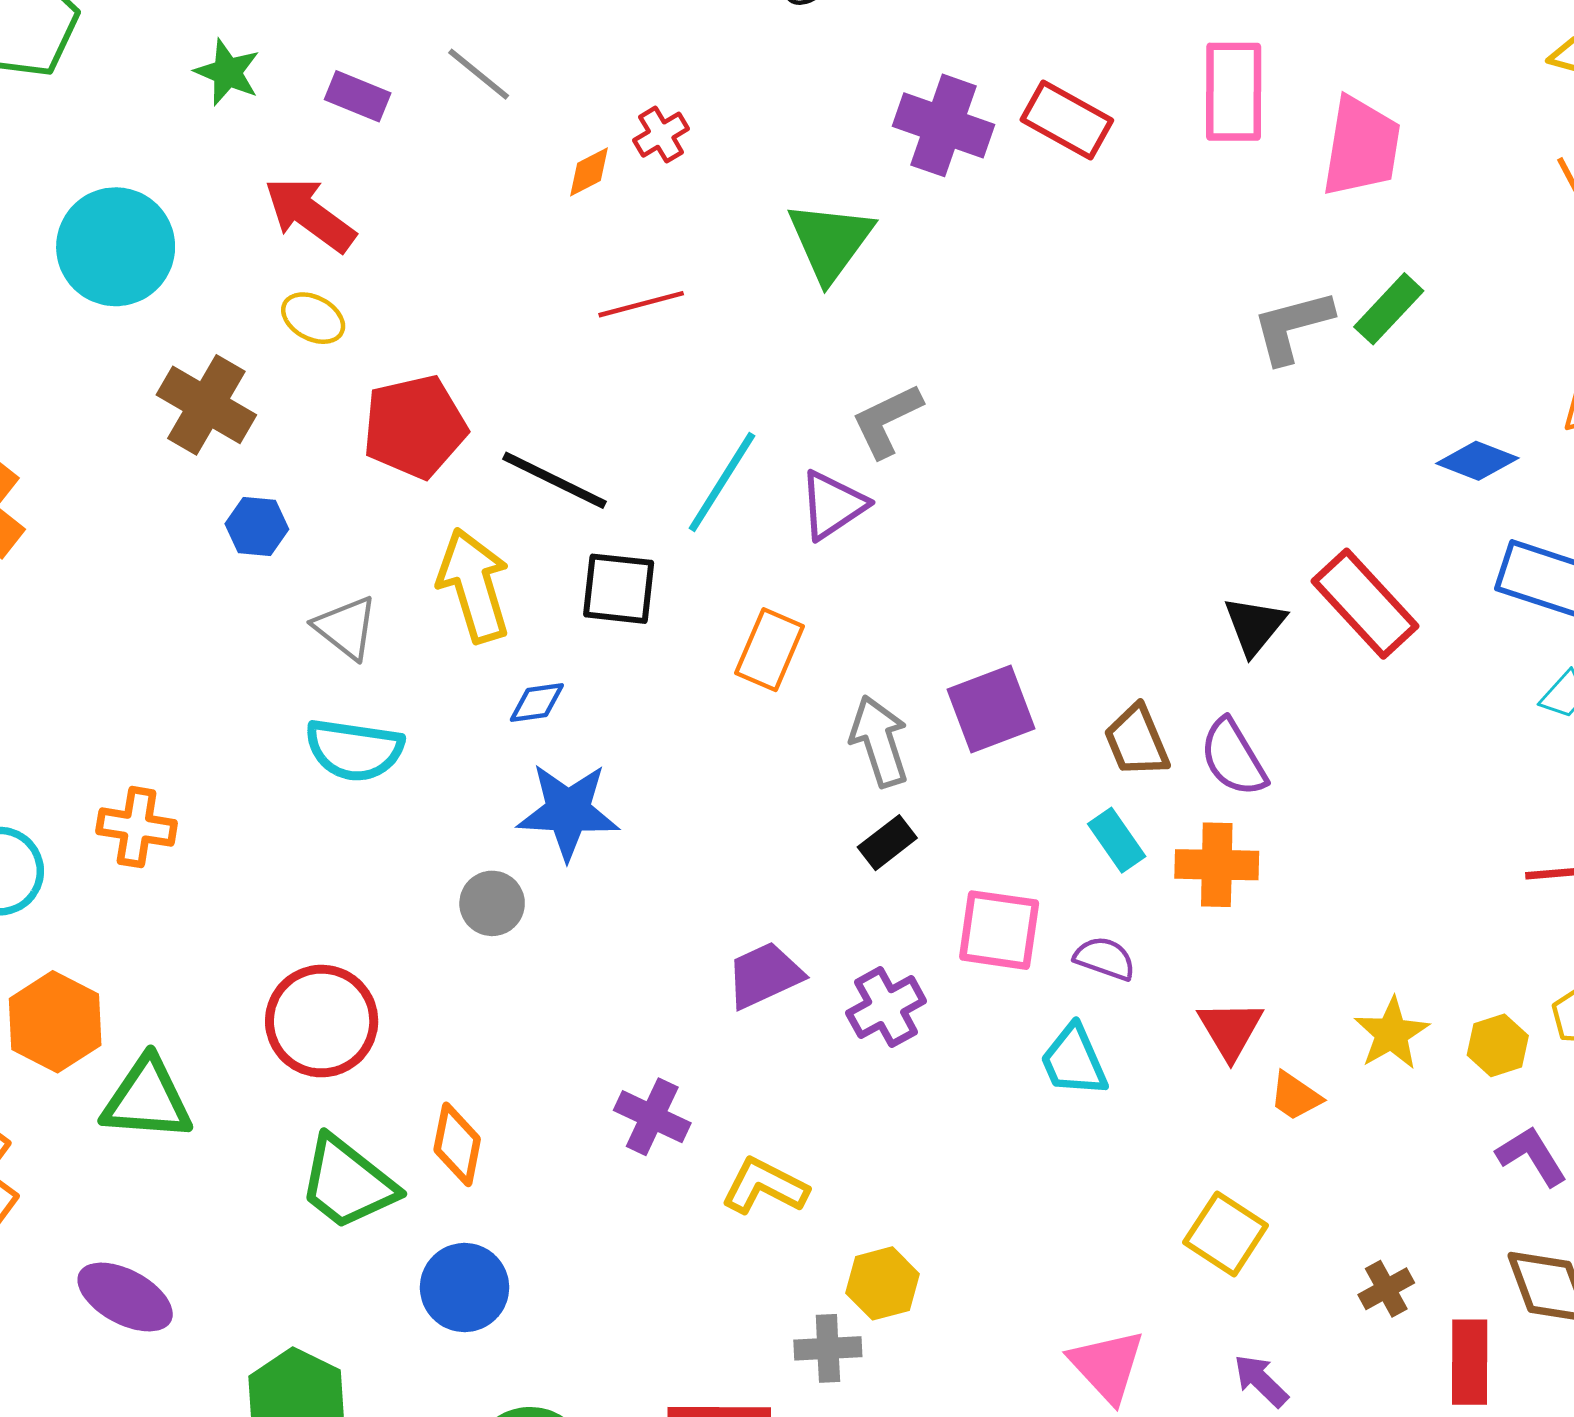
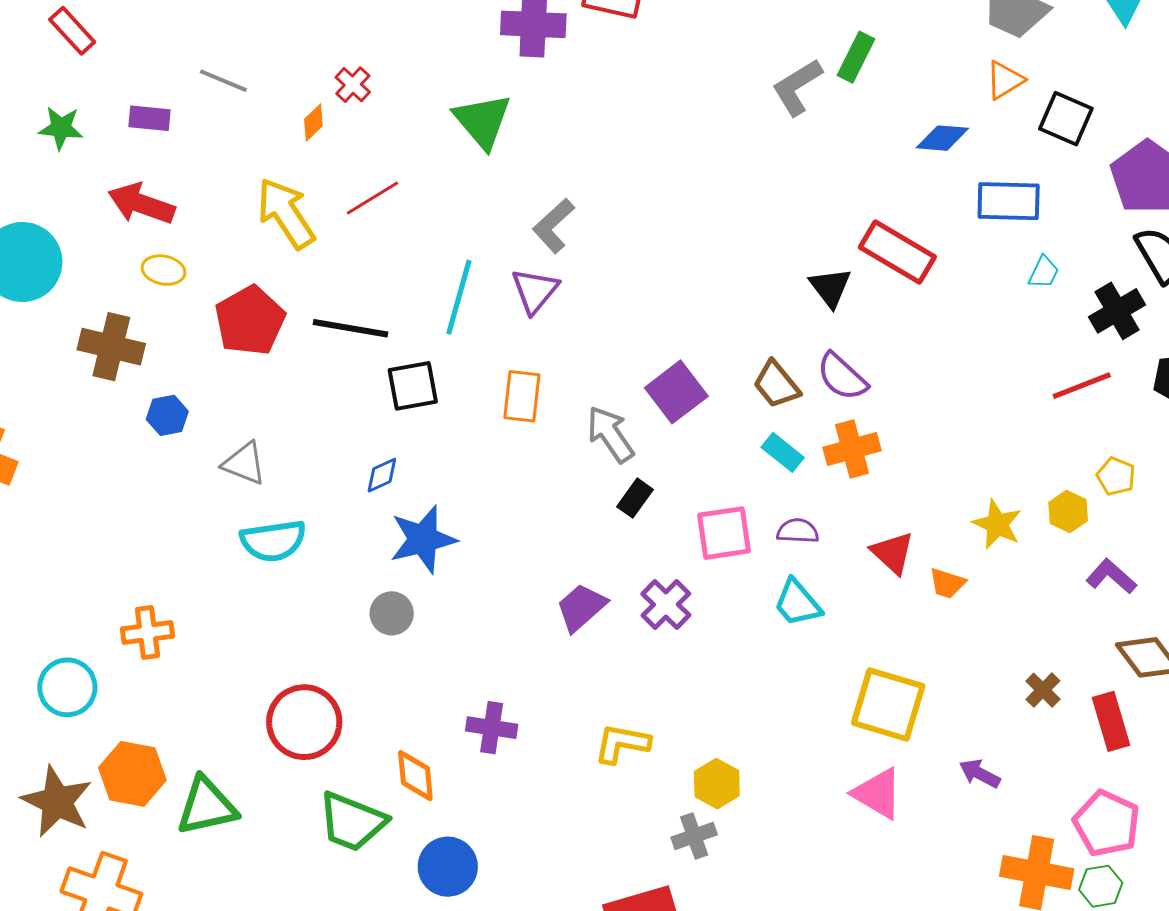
yellow arrow: (474, 585) -> (286, 213), moved
purple cross: (652, 1117) -> (492, 728), moved
yellow square: (1226, 1234) -> (888, 705), moved, size x1.4

